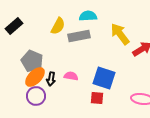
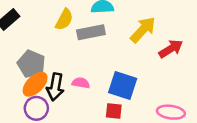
yellow arrow: (120, 34) -> (143, 30), turned 80
black arrow: (51, 79) -> (55, 87), size x1.5

